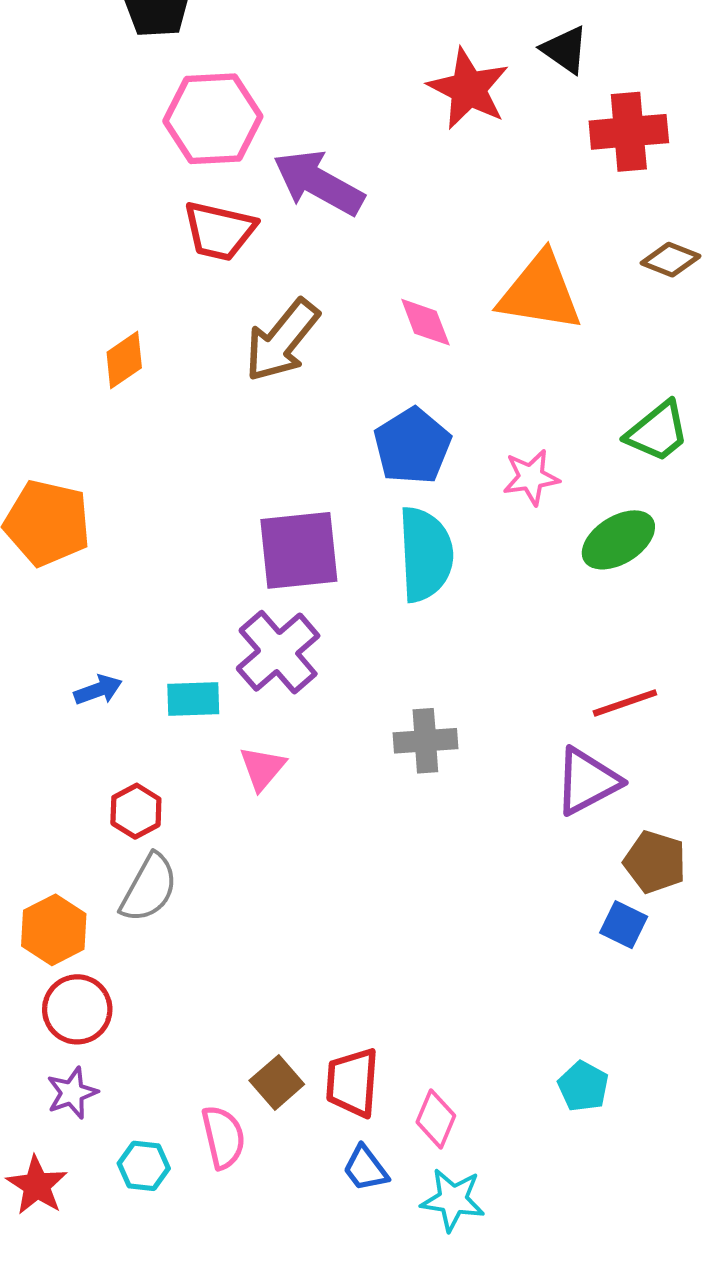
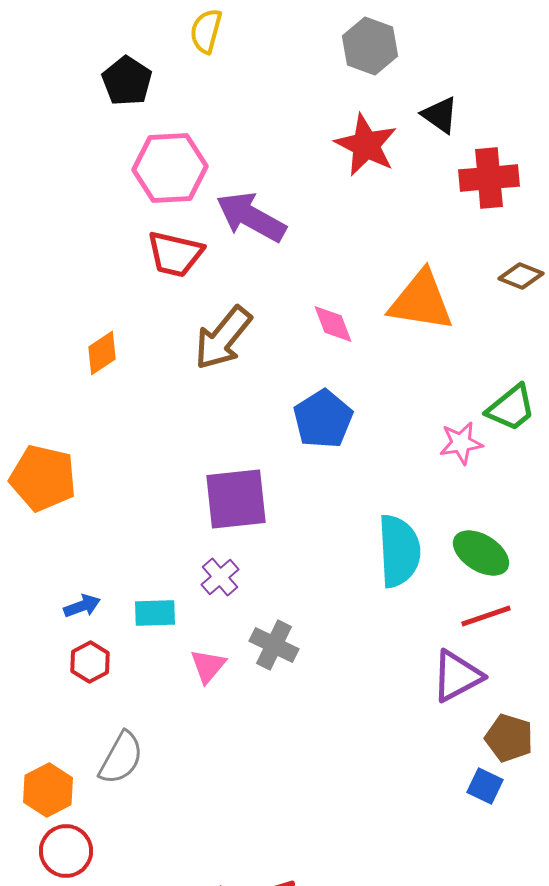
pink star: (531, 477) -> (461, 443), moved
green ellipse: (618, 540) -> (481, 553), moved, turned 64
cyan semicircle: (425, 554) -> (399, 551), moved
purple cross: (278, 652) -> (220, 577), size x0.6
gray cross: (425, 741) -> (274, 645), moved, turned 30
red hexagon: (136, 811) -> (90, 662), moved

